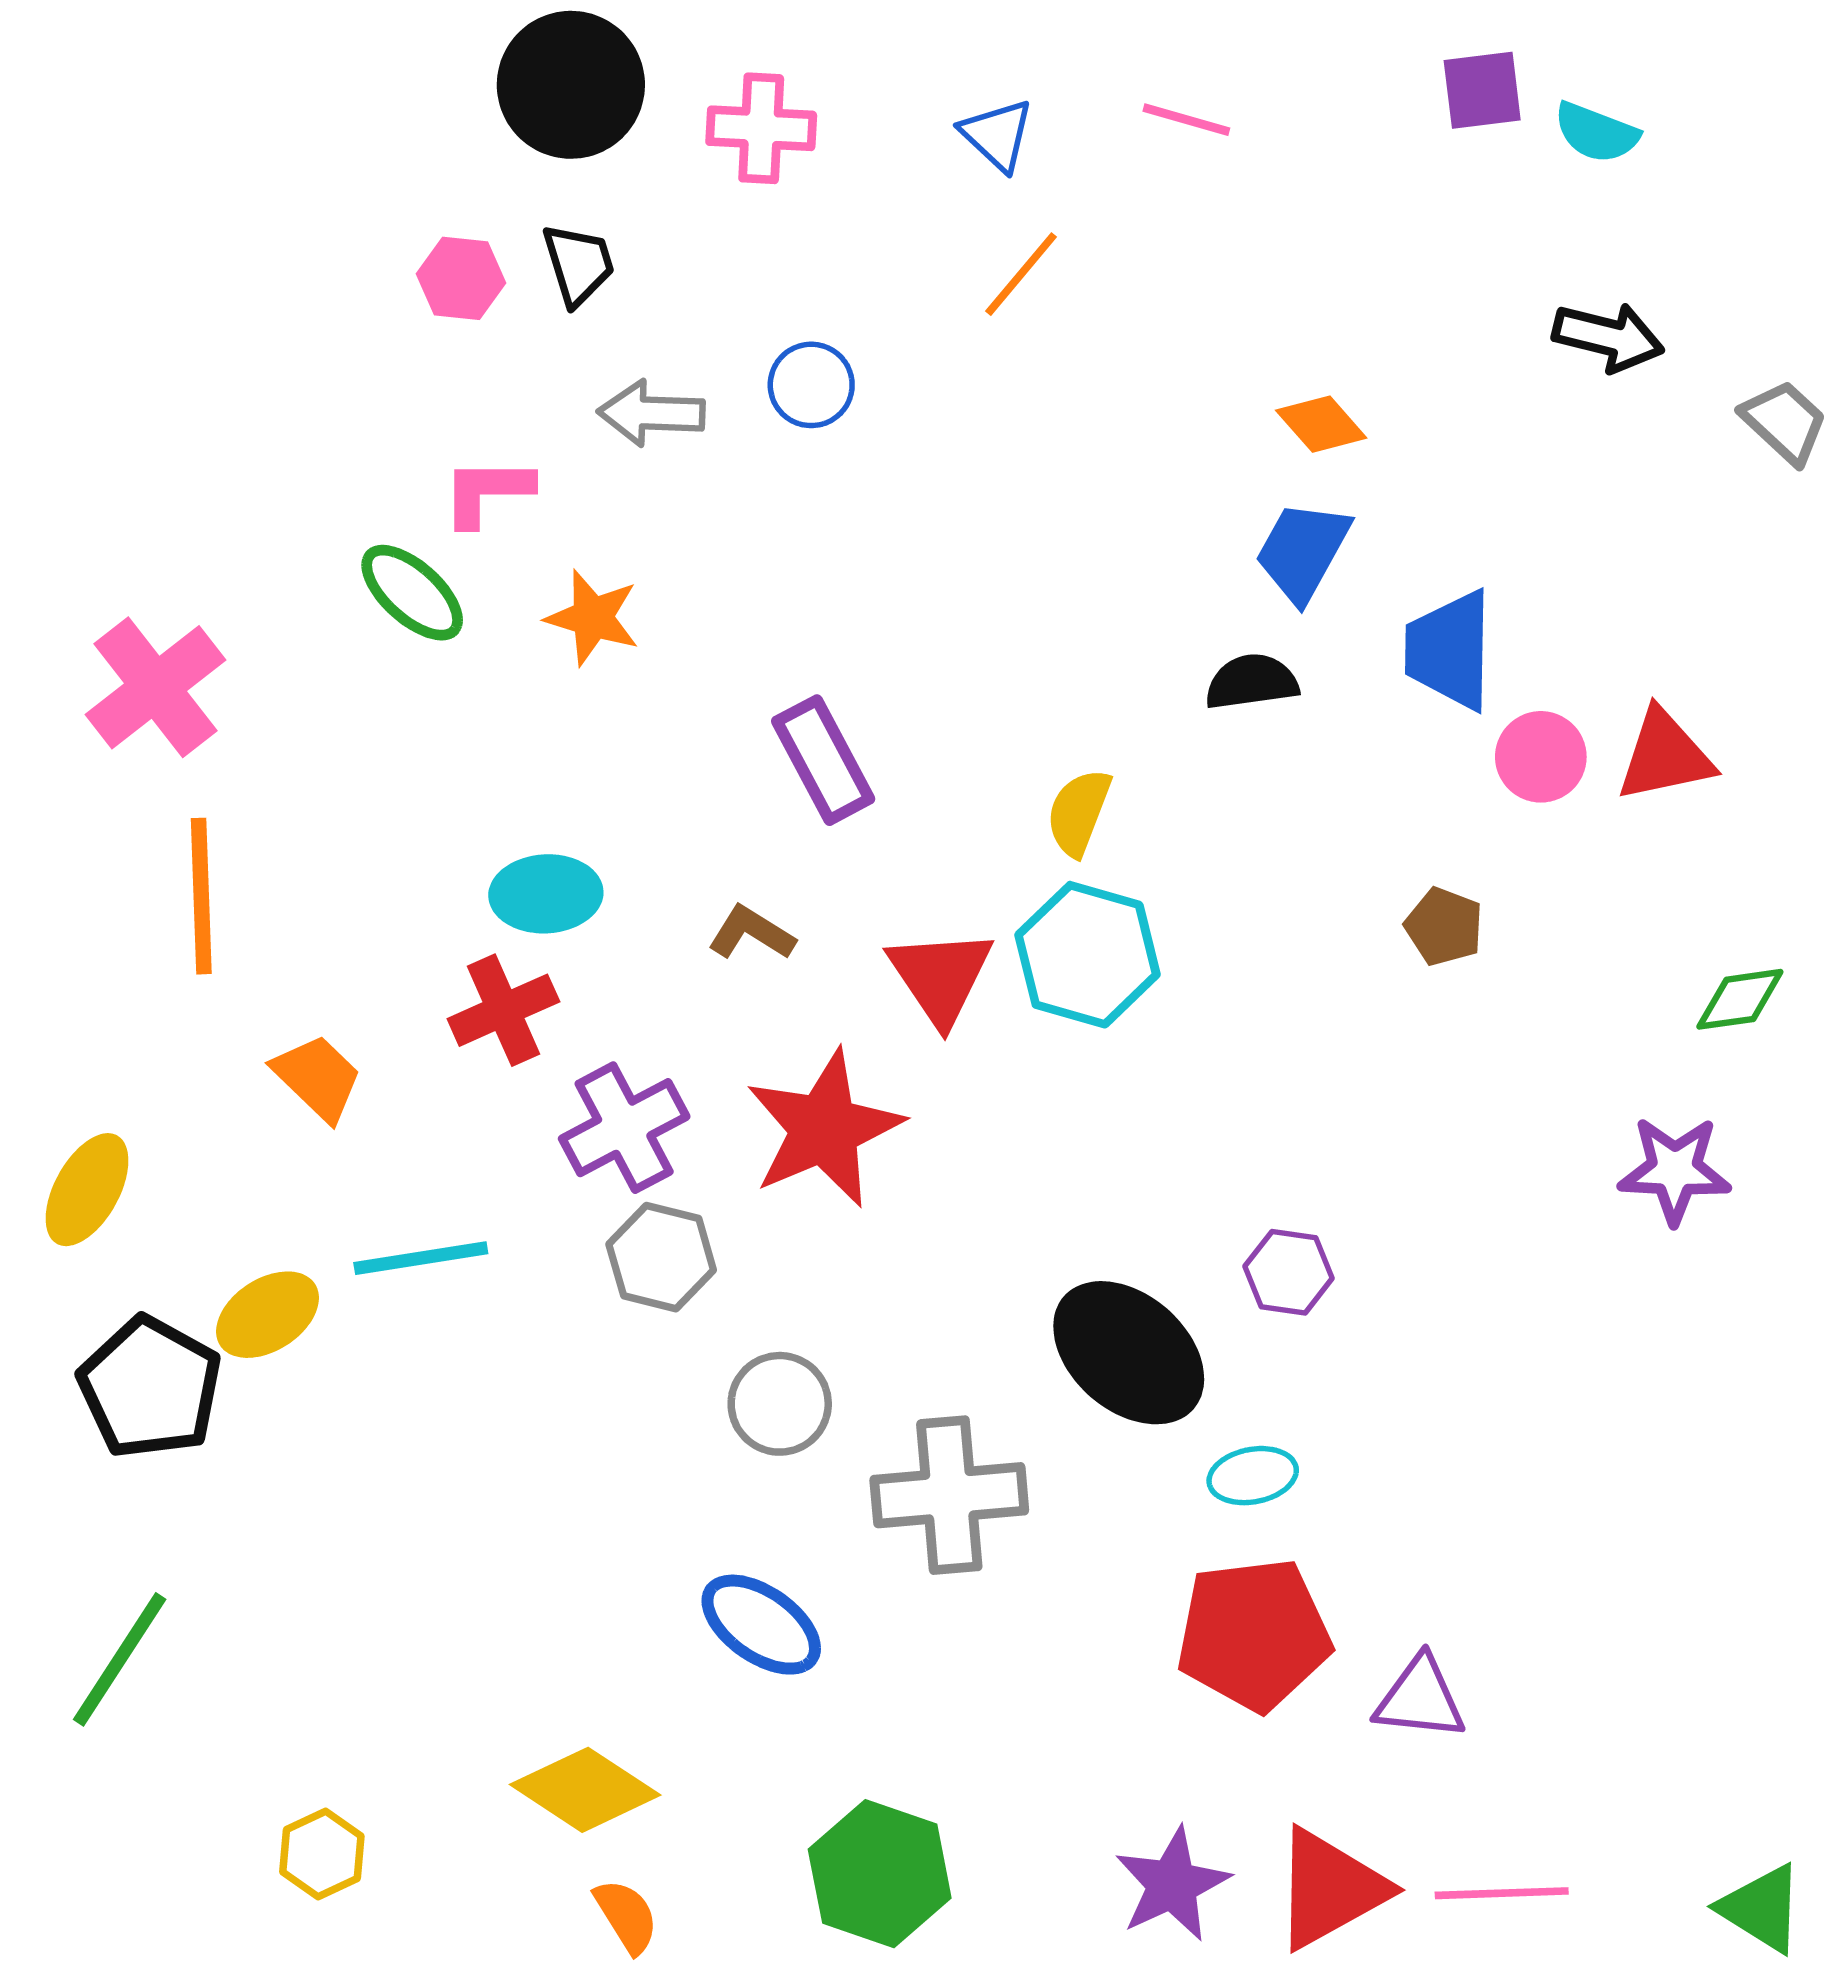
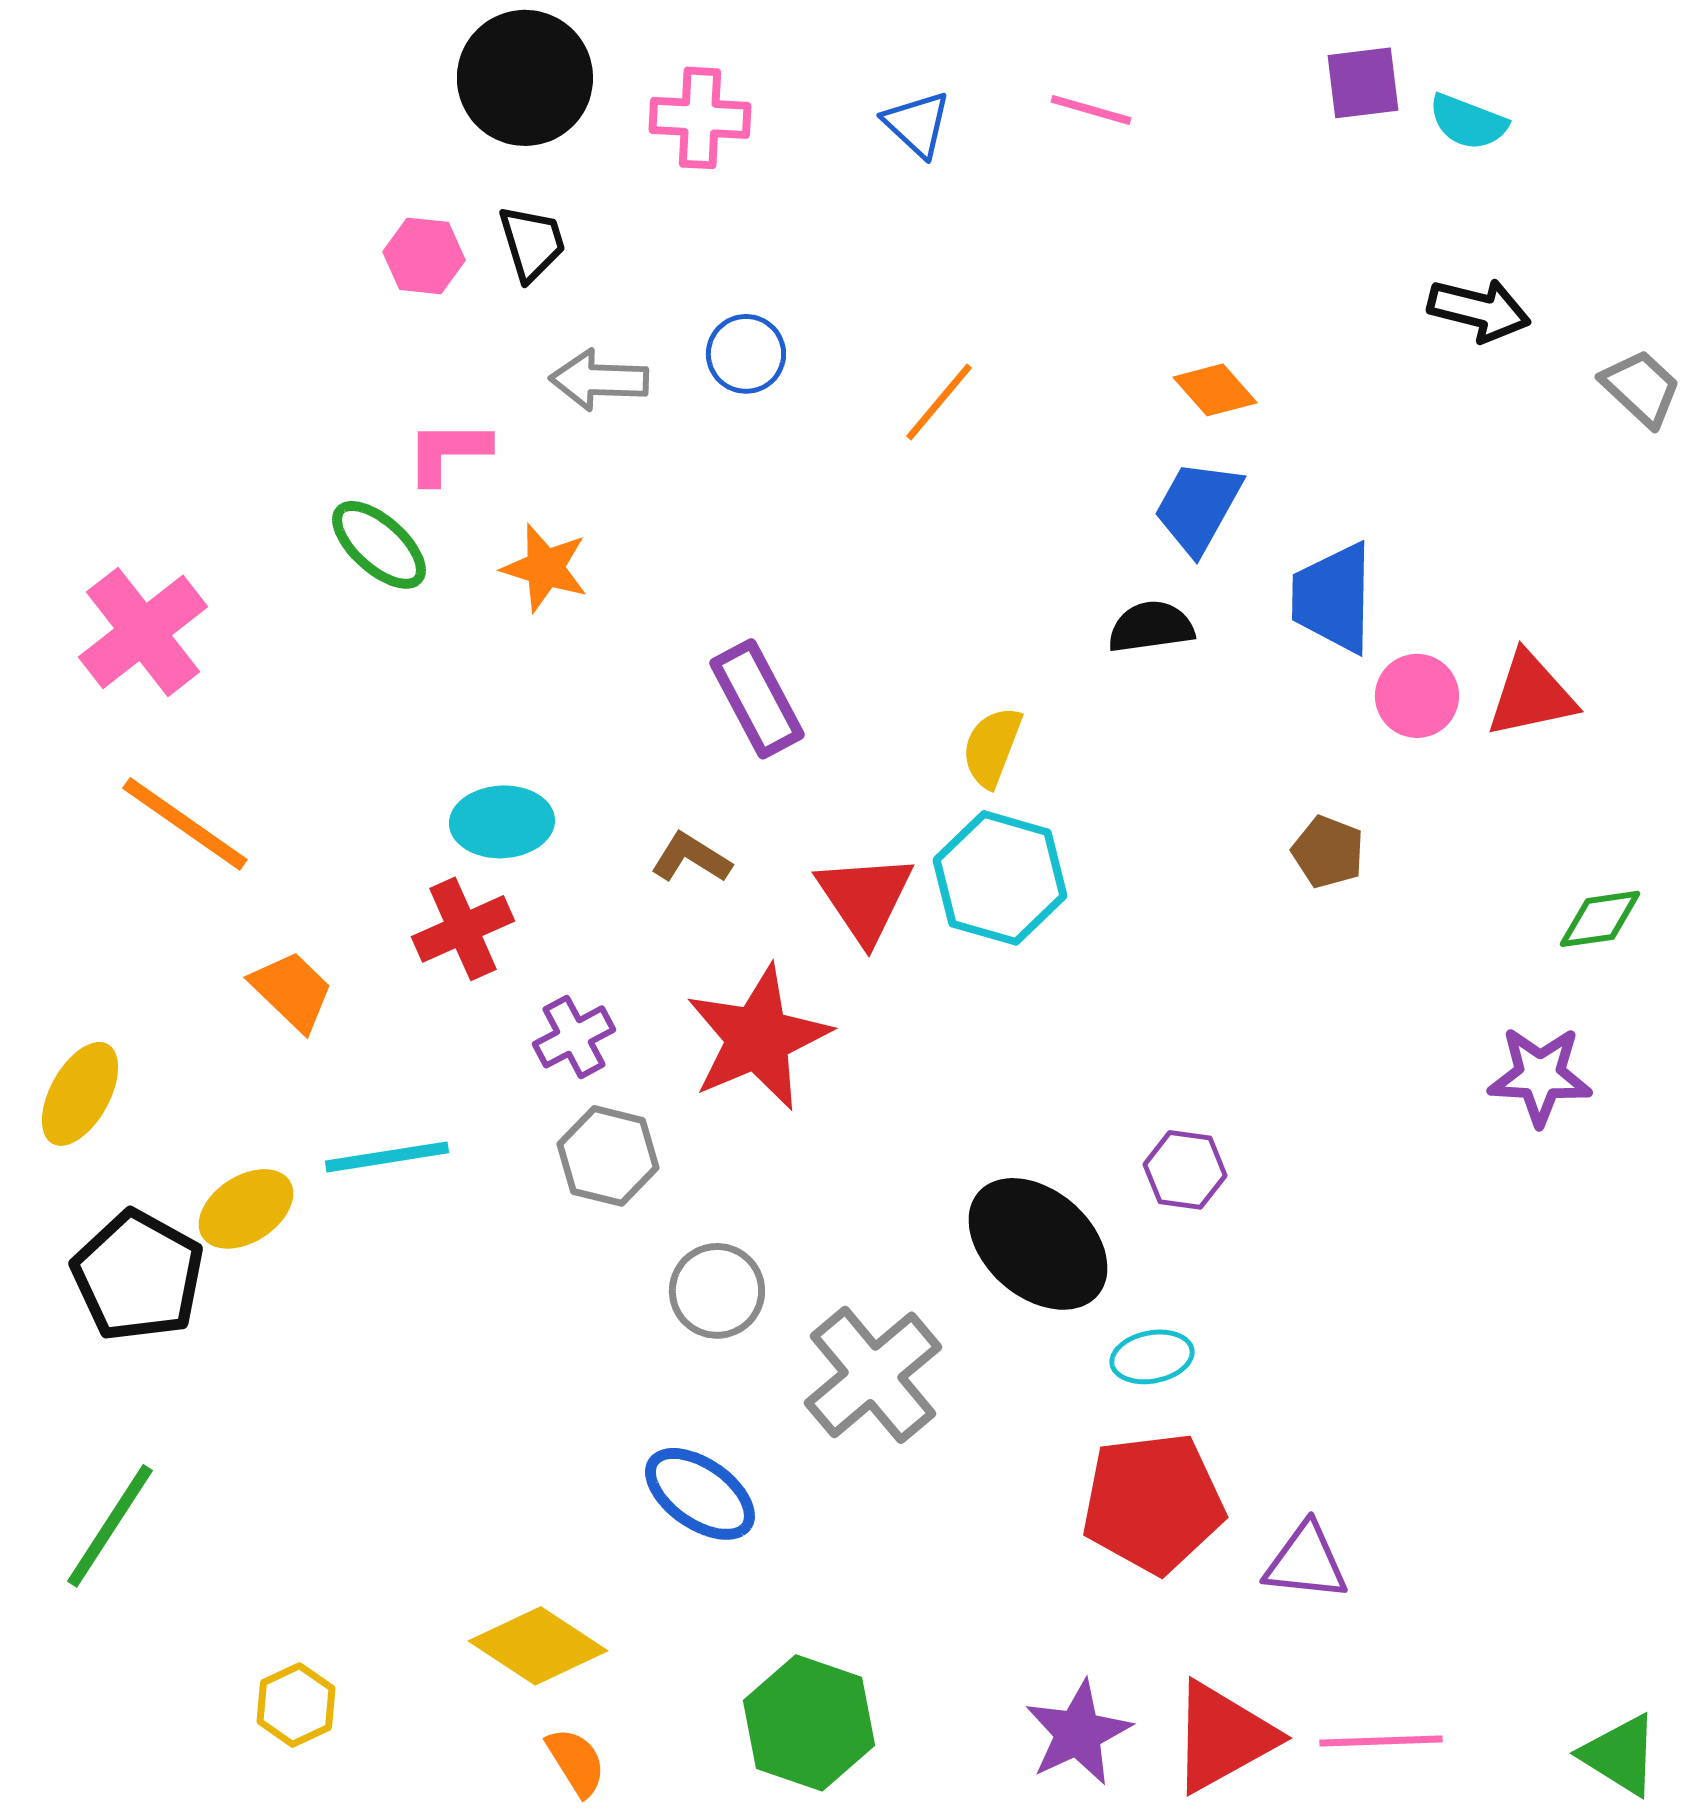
orange line: (1021, 274) -> (939, 402), moved
orange line: (201, 896) -> (185, 824), turned -53
purple cross: (624, 1128) -> (574, 1037), size x0.7
gray cross: (949, 1495) -> (873, 1375), turned -35

